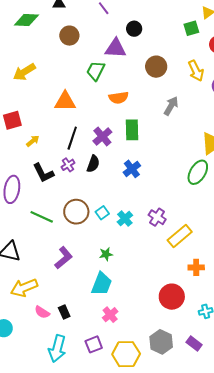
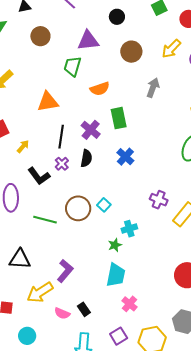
black circle: (134, 29) -> (117, 17), moved
yellow arrow: (196, 71) -> (171, 49), turned 80
cyan cross: (125, 219) -> (129, 229), moved, turned 35
purple L-shape: (64, 258) -> (65, 271), moved

